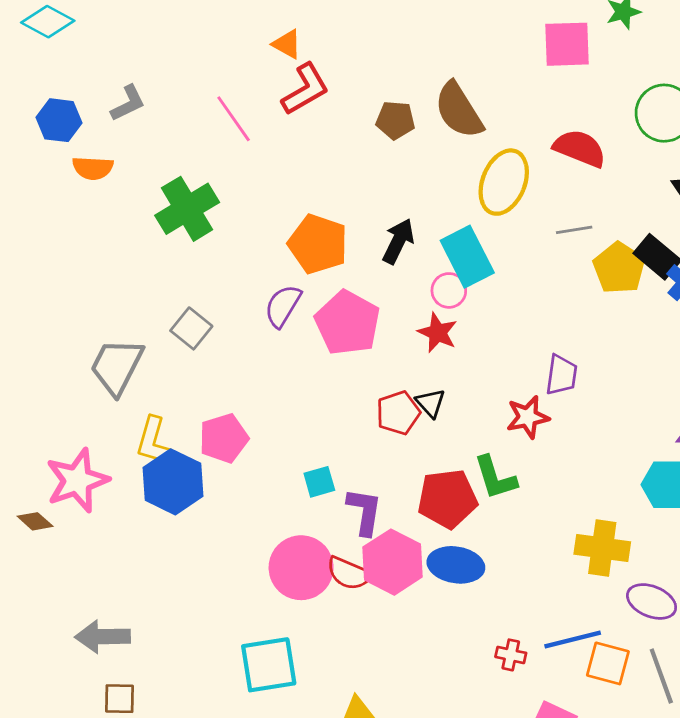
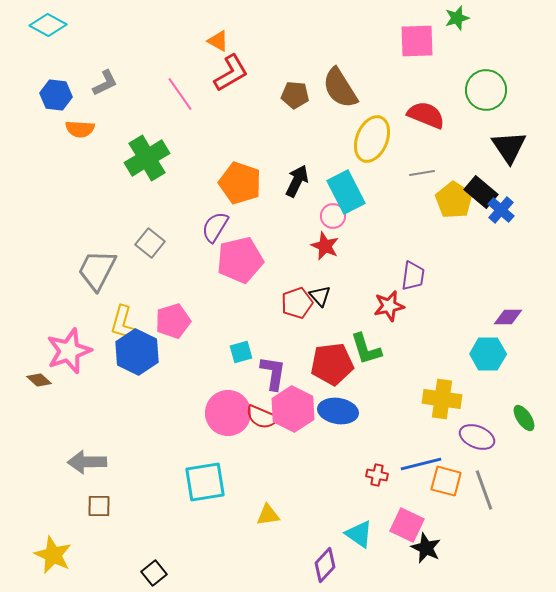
pink pentagon: (348, 323) -> (240, 260), moved, turned 30

